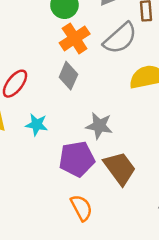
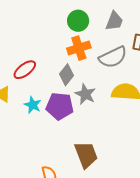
gray star: (99, 126) -> (85, 94), moved
purple pentagon: (77, 159) -> (60, 106), moved

